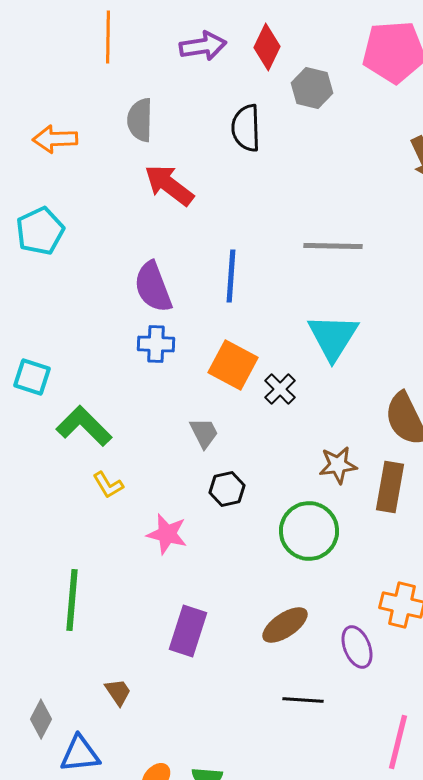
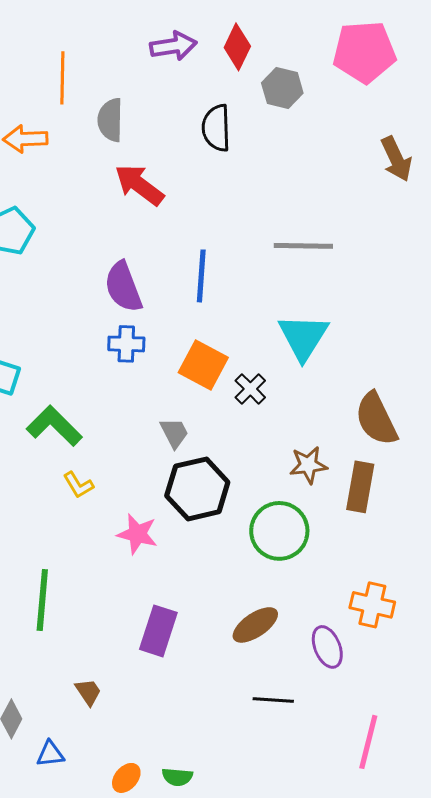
orange line: (108, 37) -> (62, 78), moved
black hexagon: (227, 489) -> (197, 489), size x1.8
blue triangle: (80, 754) -> (50, 754), size x0.7

